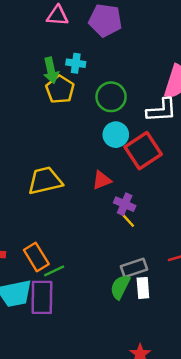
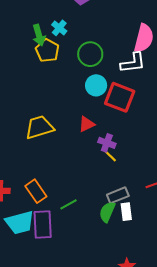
cyan cross: (76, 63) -> (59, 28), turned 35
red square: (143, 151) -> (120, 97), turned -32
green line: (54, 271) -> (68, 204), moved

